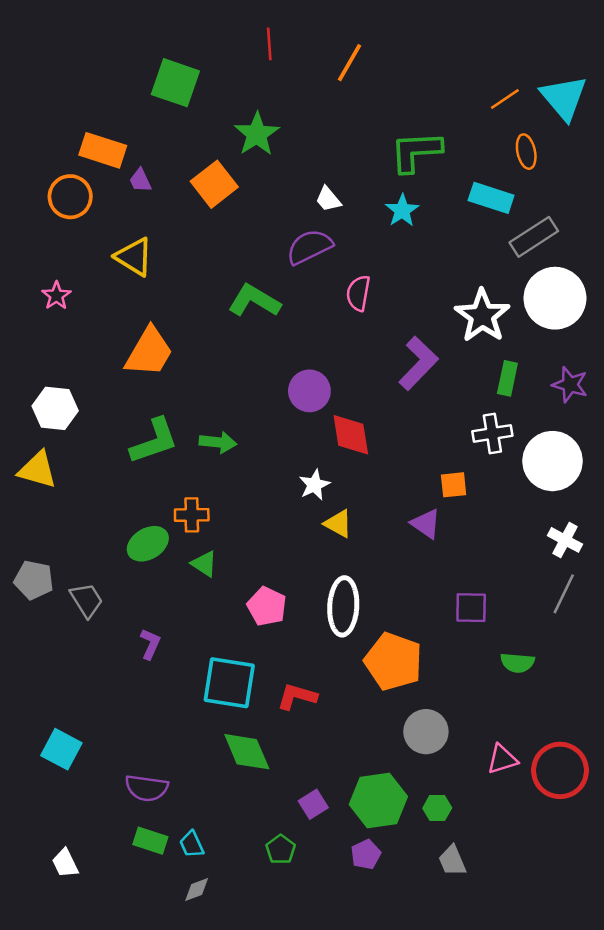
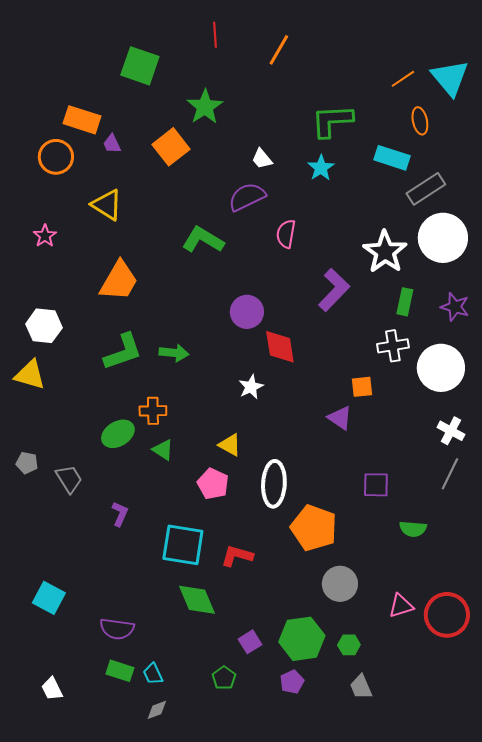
yellow triangle: (338, 524) -> (230, 445), moved
gray pentagon: (34, 580) -> (27, 463), size x0.7

